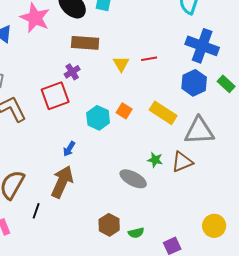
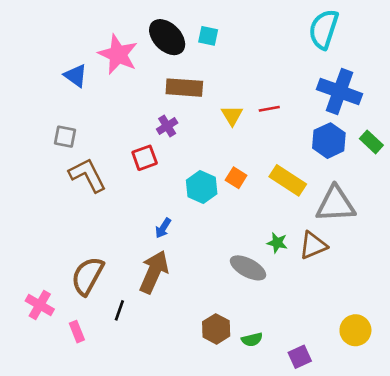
red square: (55, 96) -> (145, 158), size x0.7

